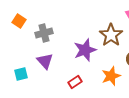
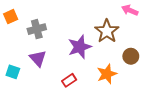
orange square: (19, 21) -> (11, 17), turned 32
cyan square: (21, 74) -> (13, 72), turned 32

